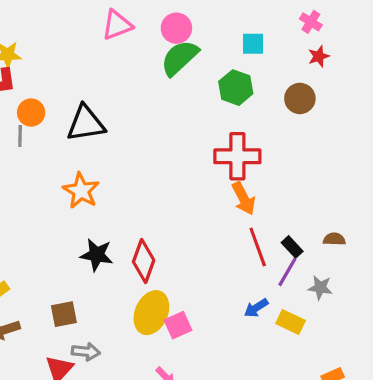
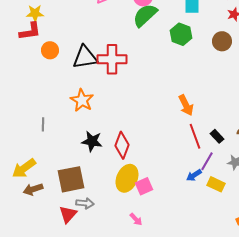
gray line: (20, 136) -> (43, 124), moved
red cross: (237, 156) -> (112, 59), moved
purple line: (287, 272) -> (207, 161), moved
brown square: (64, 314) -> (71, 179), size x1.6

